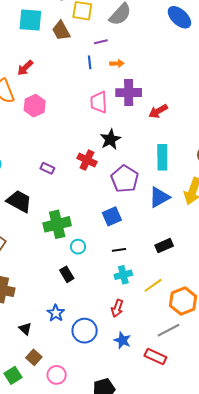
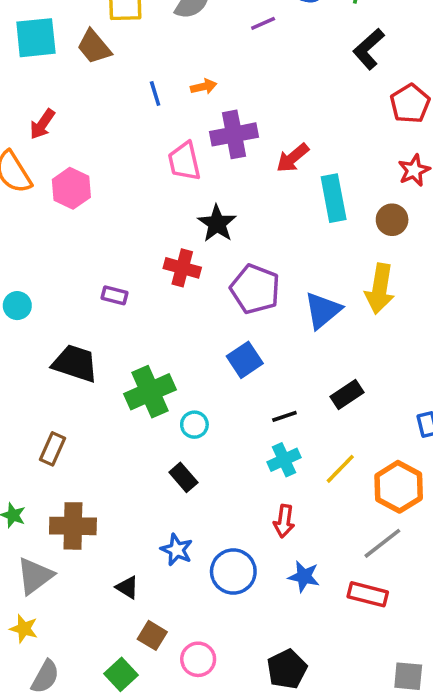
purple line: (101, 42) -> (263, 23), moved
cyan rectangle: (162, 157) -> (334, 198), moved
black line: (119, 250) -> (284, 416), moved

